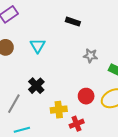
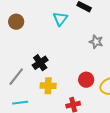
cyan triangle: (38, 46) -> (60, 19), moved
yellow cross: (59, 110) -> (48, 86), moved

